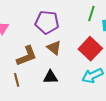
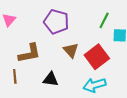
brown triangle: (54, 48) -> (71, 50), moved

